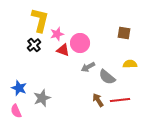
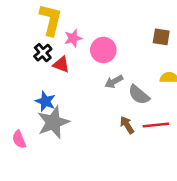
red triangle: (63, 50) -> (61, 64), moved
blue star: (19, 88) -> (45, 101), moved
gray star: (42, 98) -> (53, 122), size x1.4

